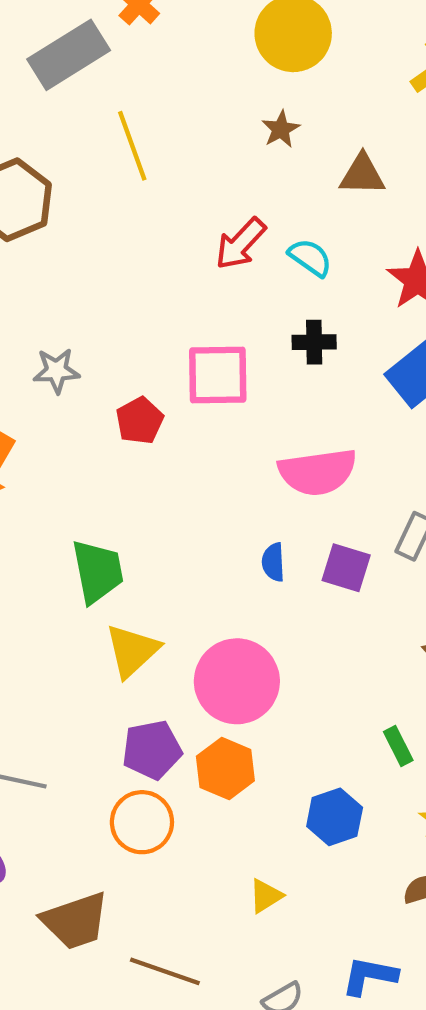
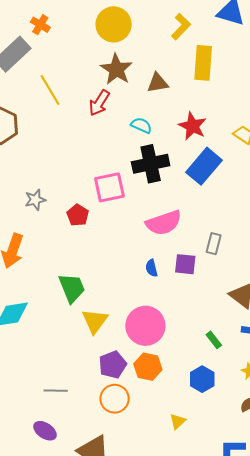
brown star: (281, 129) -> (116, 69), size x1.8
red arrow: (240, 244) -> (99, 103), moved
black cross: (314, 342) -> (151, 164), size x1.8
green rectangle: (398, 746) -> (214, 340), moved

